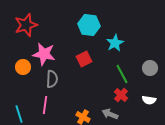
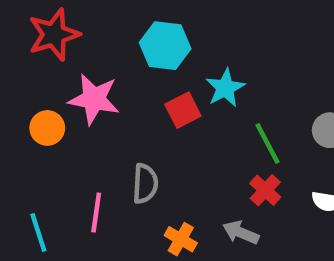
cyan hexagon: (89, 25) -> (165, 46), moved
cyan star: (115, 43) -> (225, 88), moved
gray semicircle: (52, 79) -> (145, 184), moved

